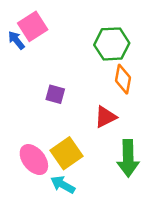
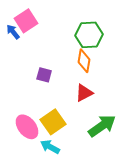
orange diamond: (123, 79) -> (84, 61), moved
green arrow: (128, 158) -> (102, 126), turned -124

